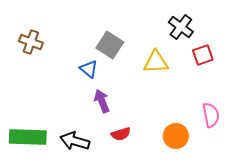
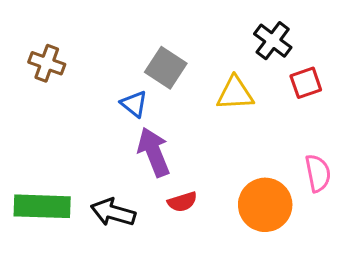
purple arrow: (102, 101) -> (154, 152), size x1.4
orange circle: (176, 136) -> (265, 205), size x1.4

